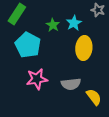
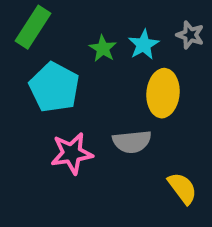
gray star: (98, 10) -> (190, 35), moved
gray semicircle: (71, 84) -> (132, 142), moved

